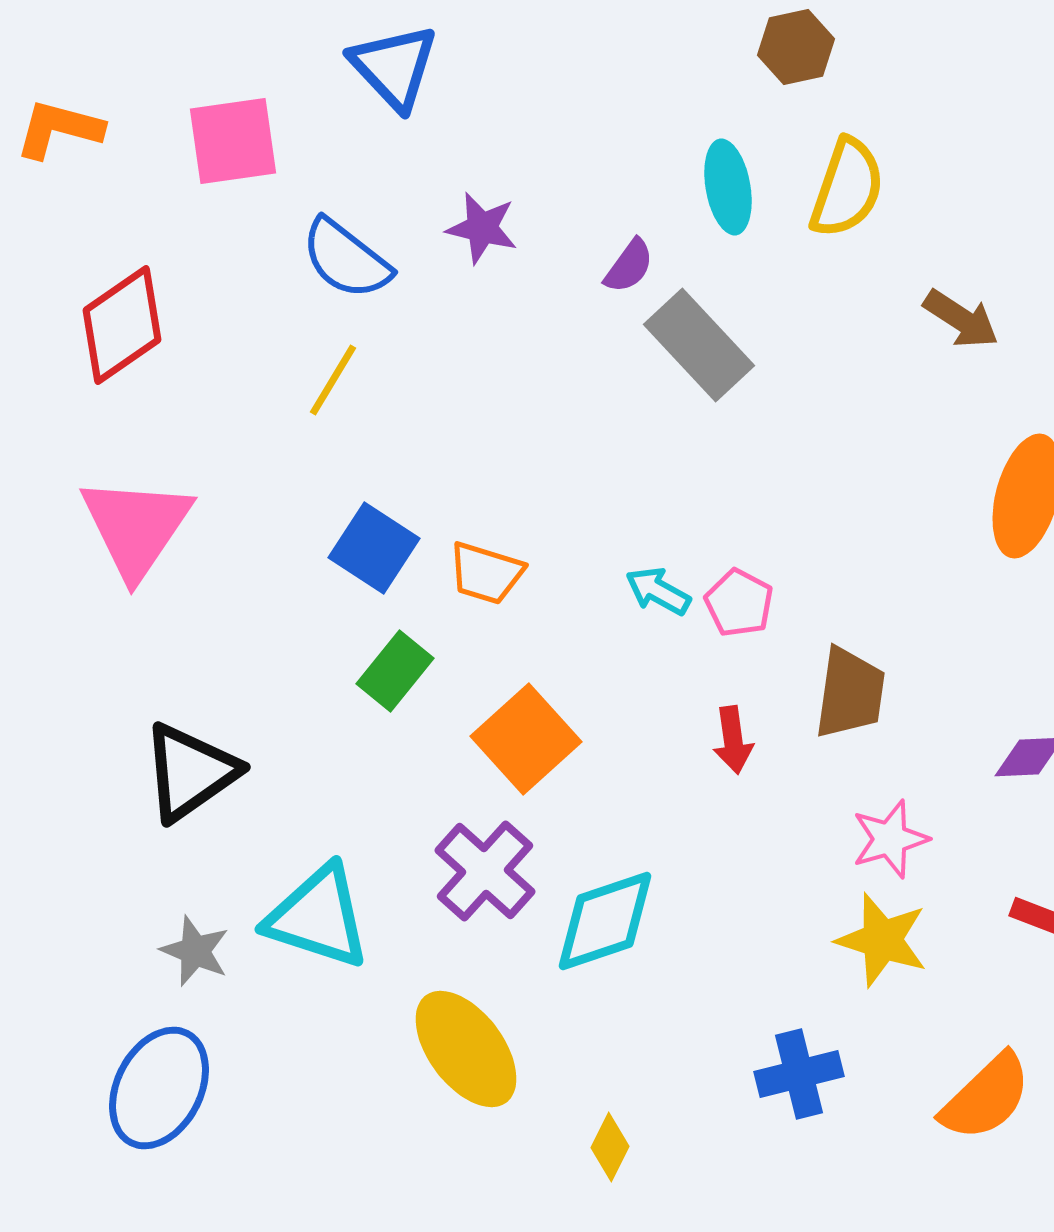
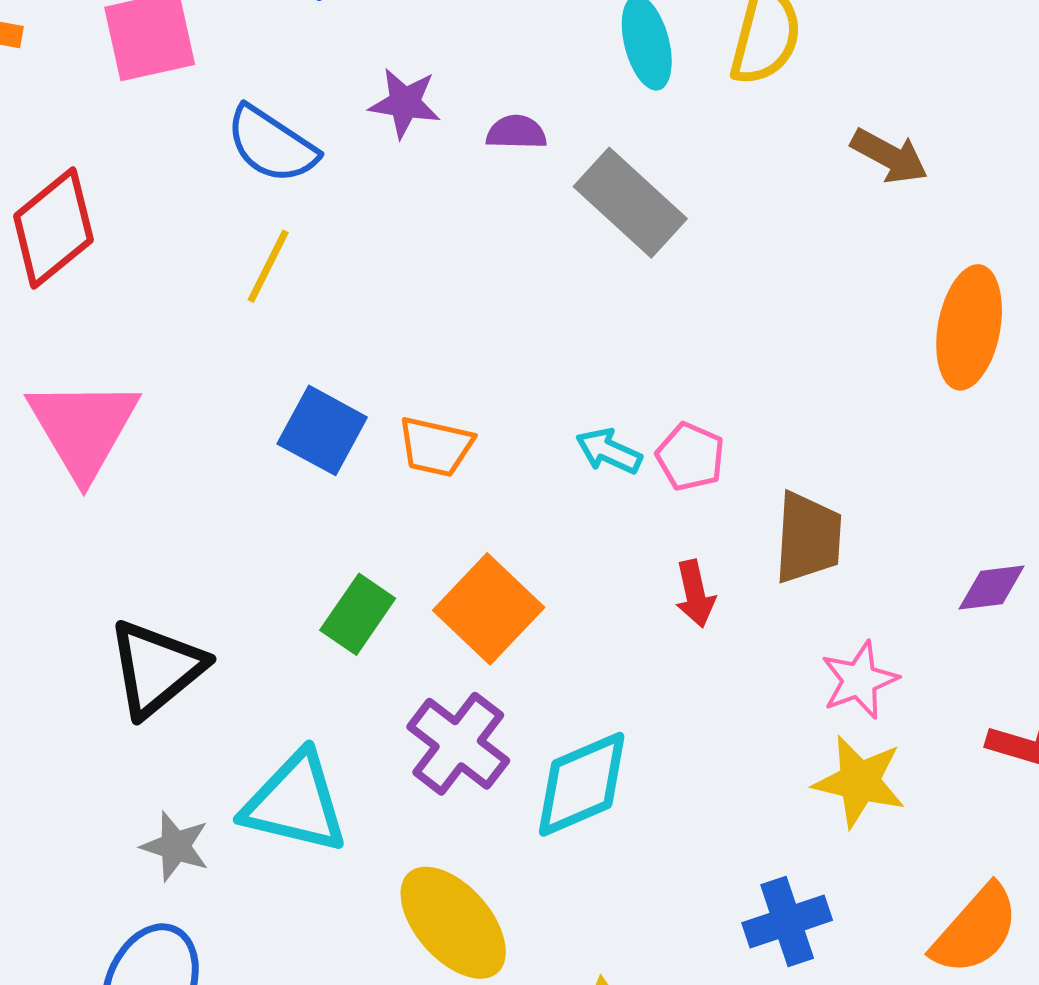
purple semicircle: (629, 266) -> (516, 132), moved, turned -120
green rectangle: (395, 671) -> (358, 614), moved

